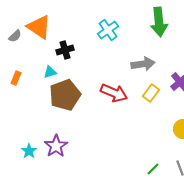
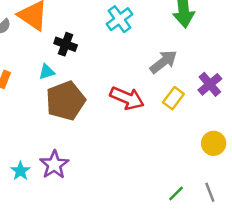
black cross: (65, 50) -> (66, 44), turned 36
gray arrow: (143, 64) -> (163, 62), turned -30

